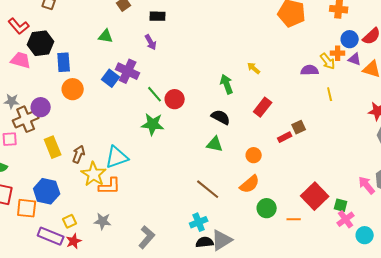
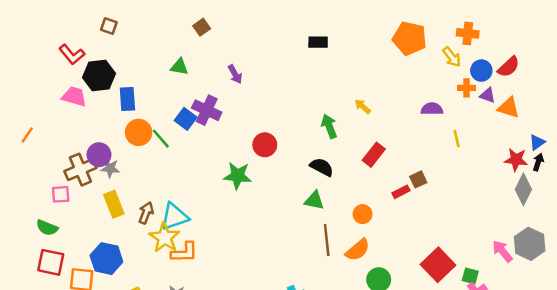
black rectangle: (158, 16) -> (318, 42), moved
yellow arrow: (328, 61) -> (452, 57), moved
green line: (155, 94) -> (161, 139), moved
gray star: (12, 101) -> (110, 168), moved
cyan triangle: (117, 157) -> (174, 217), moved
brown line: (208, 189) -> (327, 240), moved, turned 45

